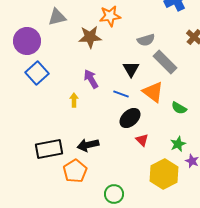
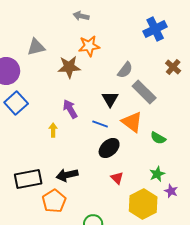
gray semicircle: (146, 40) -> (125, 70), turned -36
red triangle: (142, 140) -> (117, 178), moved

